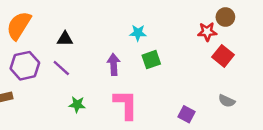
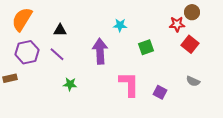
green square: (151, 60) -> (146, 47), moved
purple arrow: (114, 64) -> (100, 51), size x1.4
pink L-shape: (126, 105) -> (129, 84), moved

